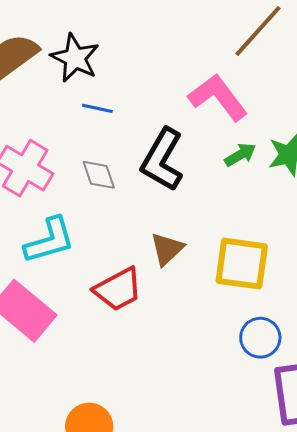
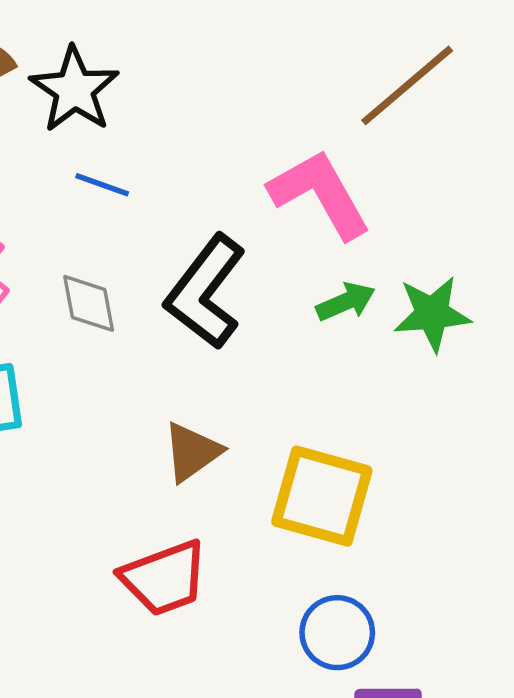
red trapezoid: (118, 289) -> (164, 578), moved

